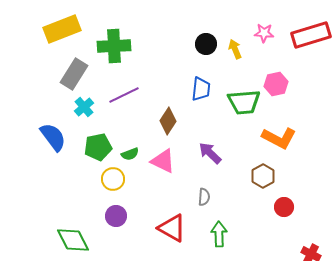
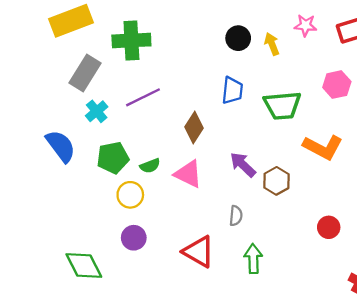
pink hexagon: (276, 84) -> (337, 85), moved
brown hexagon: (263, 176) -> (276, 181), moved

